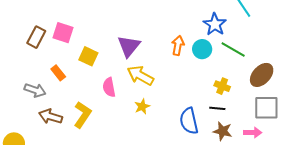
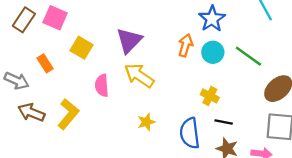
blue star: (215, 24) -> (212, 19), moved
yellow cross: (222, 86) -> (210, 96), moved
yellow star: (142, 106) -> (146, 122), moved

